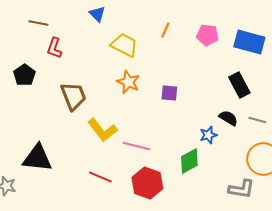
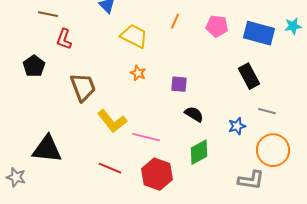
orange star: (128, 82) -> (138, 73), size x0.7
black semicircle: (228, 118) -> (194, 114), moved
blue star: (208, 135) -> (237, 126), moved

